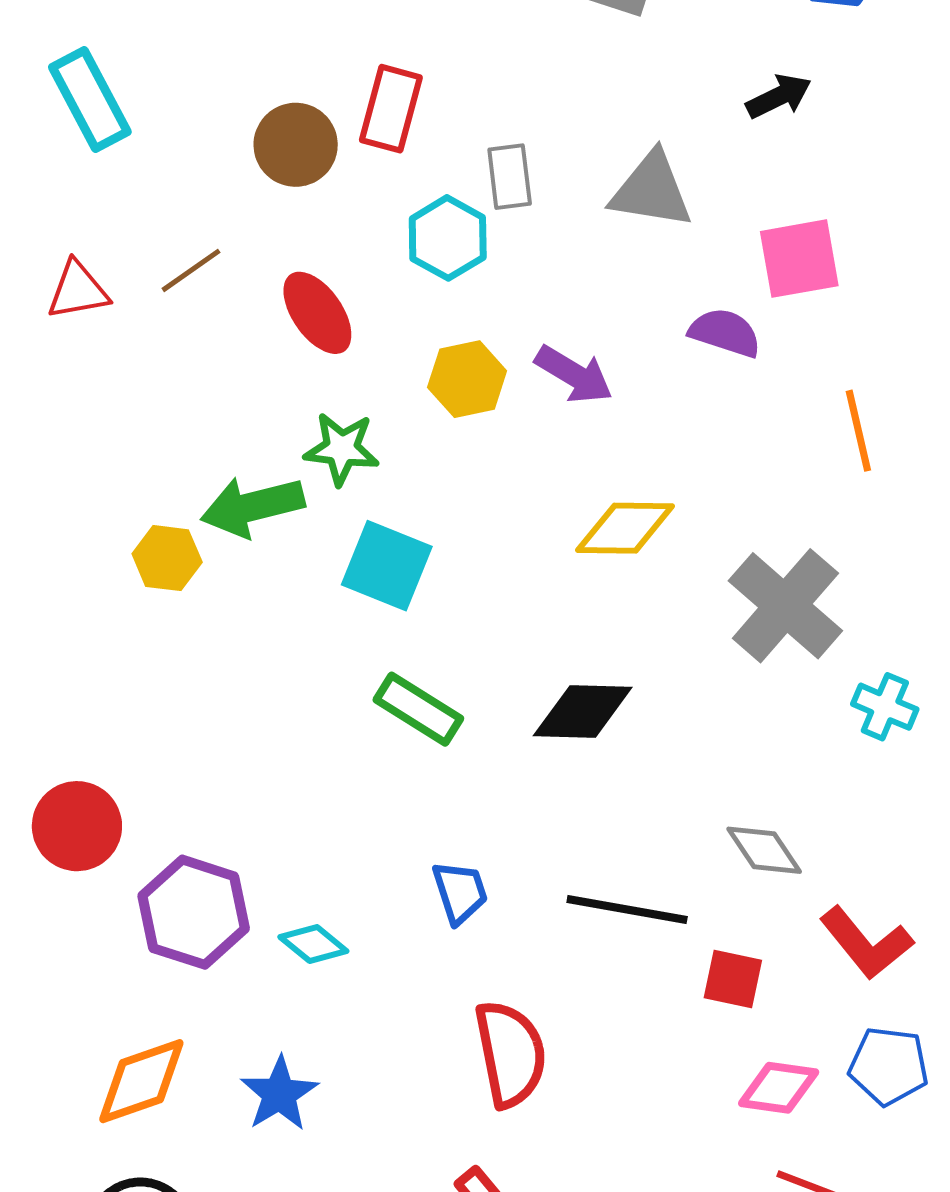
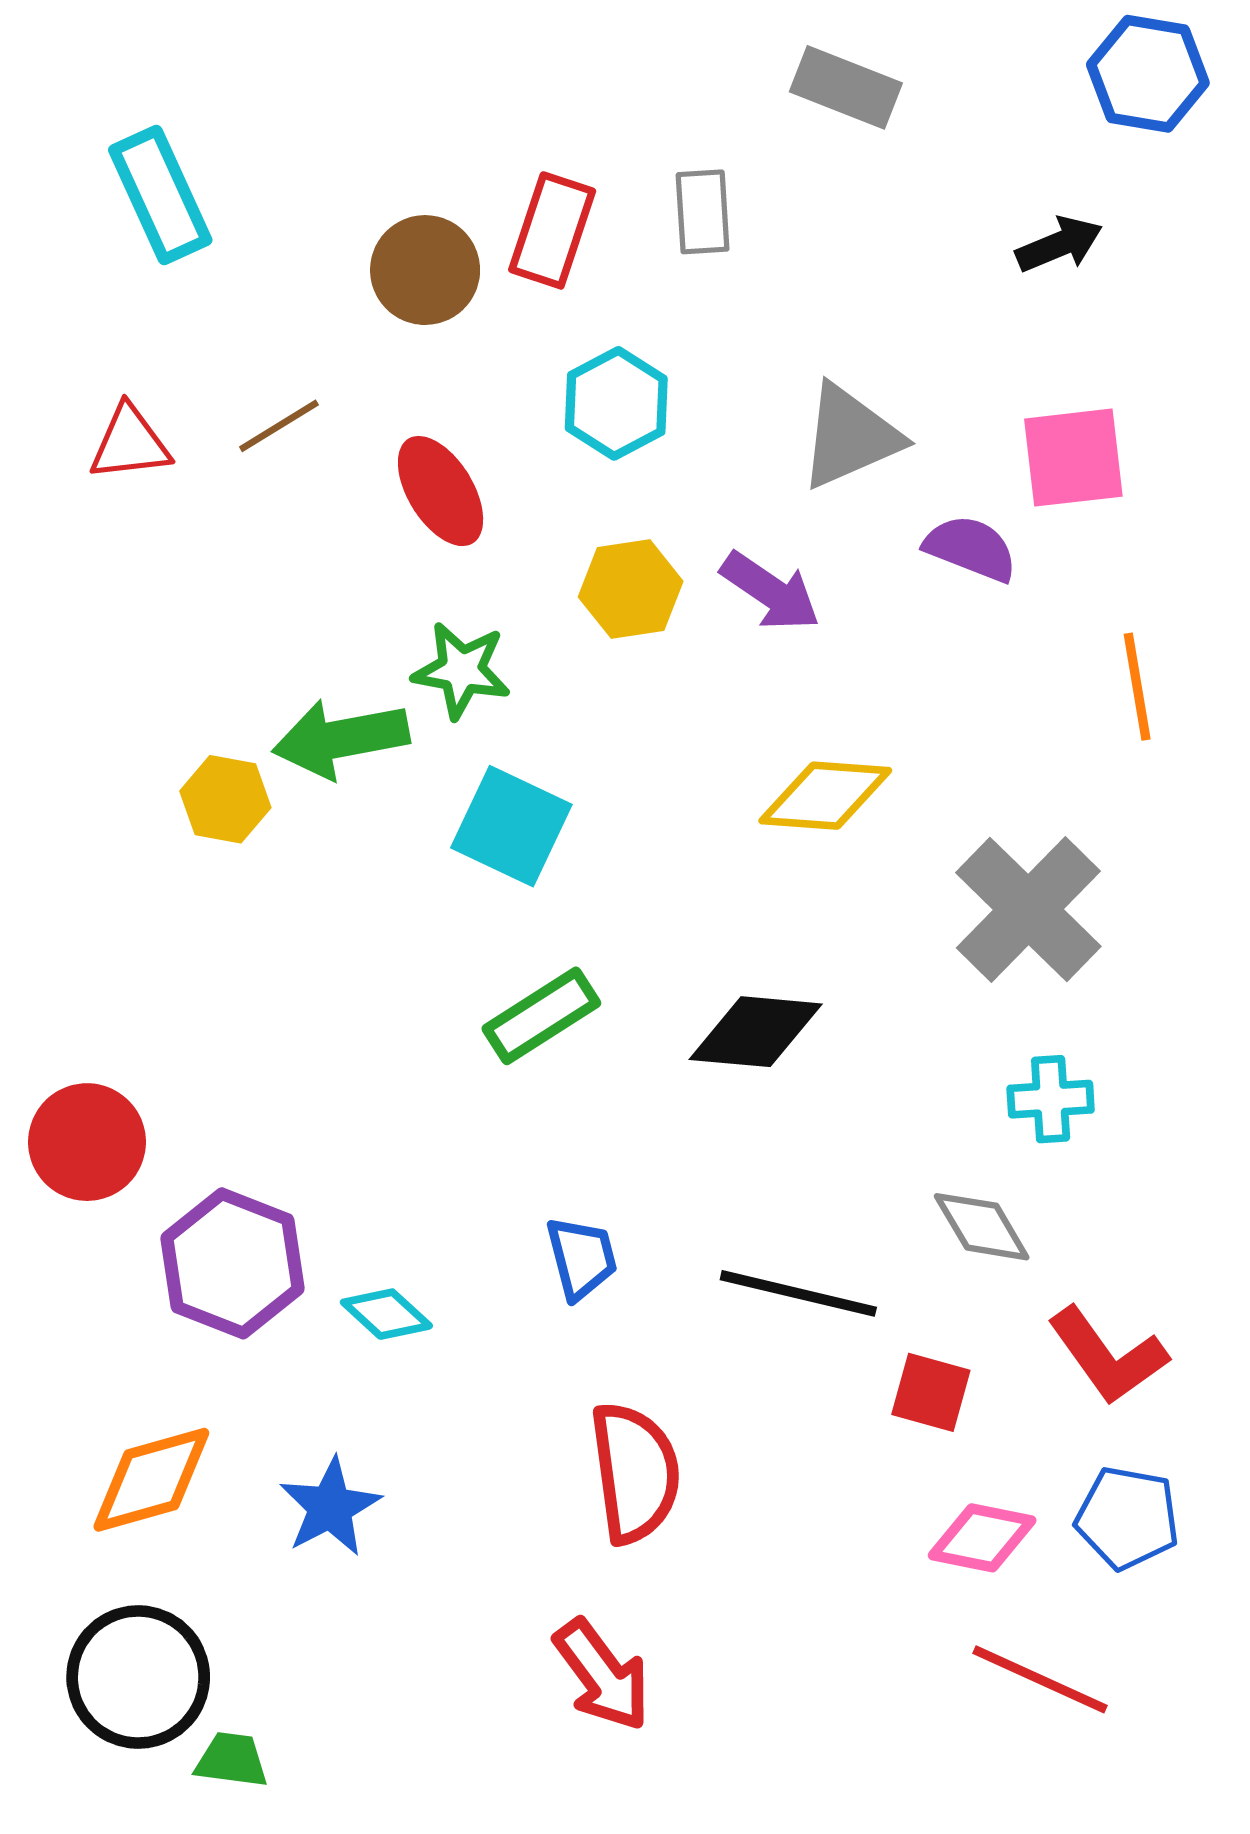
gray rectangle: (510, 177) -> (703, 212), moved
gray triangle: (651, 190) -> (850, 436), moved, turned -36
cyan cross: (885, 707) -> (1051, 1099), moved, turned -30
green rectangle: (418, 709) -> (541, 1016), turned -68

